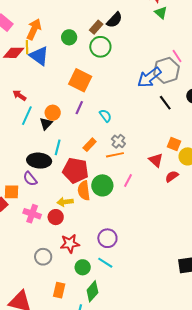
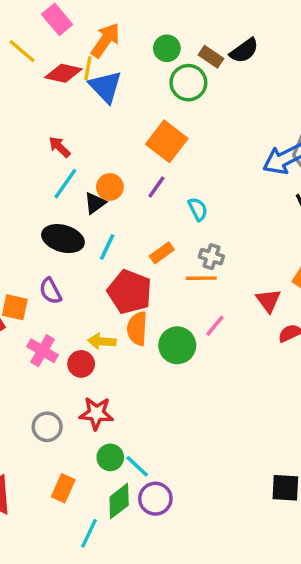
brown rectangle: (96, 27) -> (211, 57), turned 72
green circle: (69, 37) -> (167, 48), moved
green circle: (100, 47) -> (188, 83), moved
gray cross: (118, 141) -> (211, 257), turned -32
black ellipse: (39, 161) -> (63, 239), moved
green circle: (102, 185) -> (177, 345), moved
purple circle: (107, 238) -> (155, 499), moved
cyan line: (105, 263) -> (137, 466), moved

